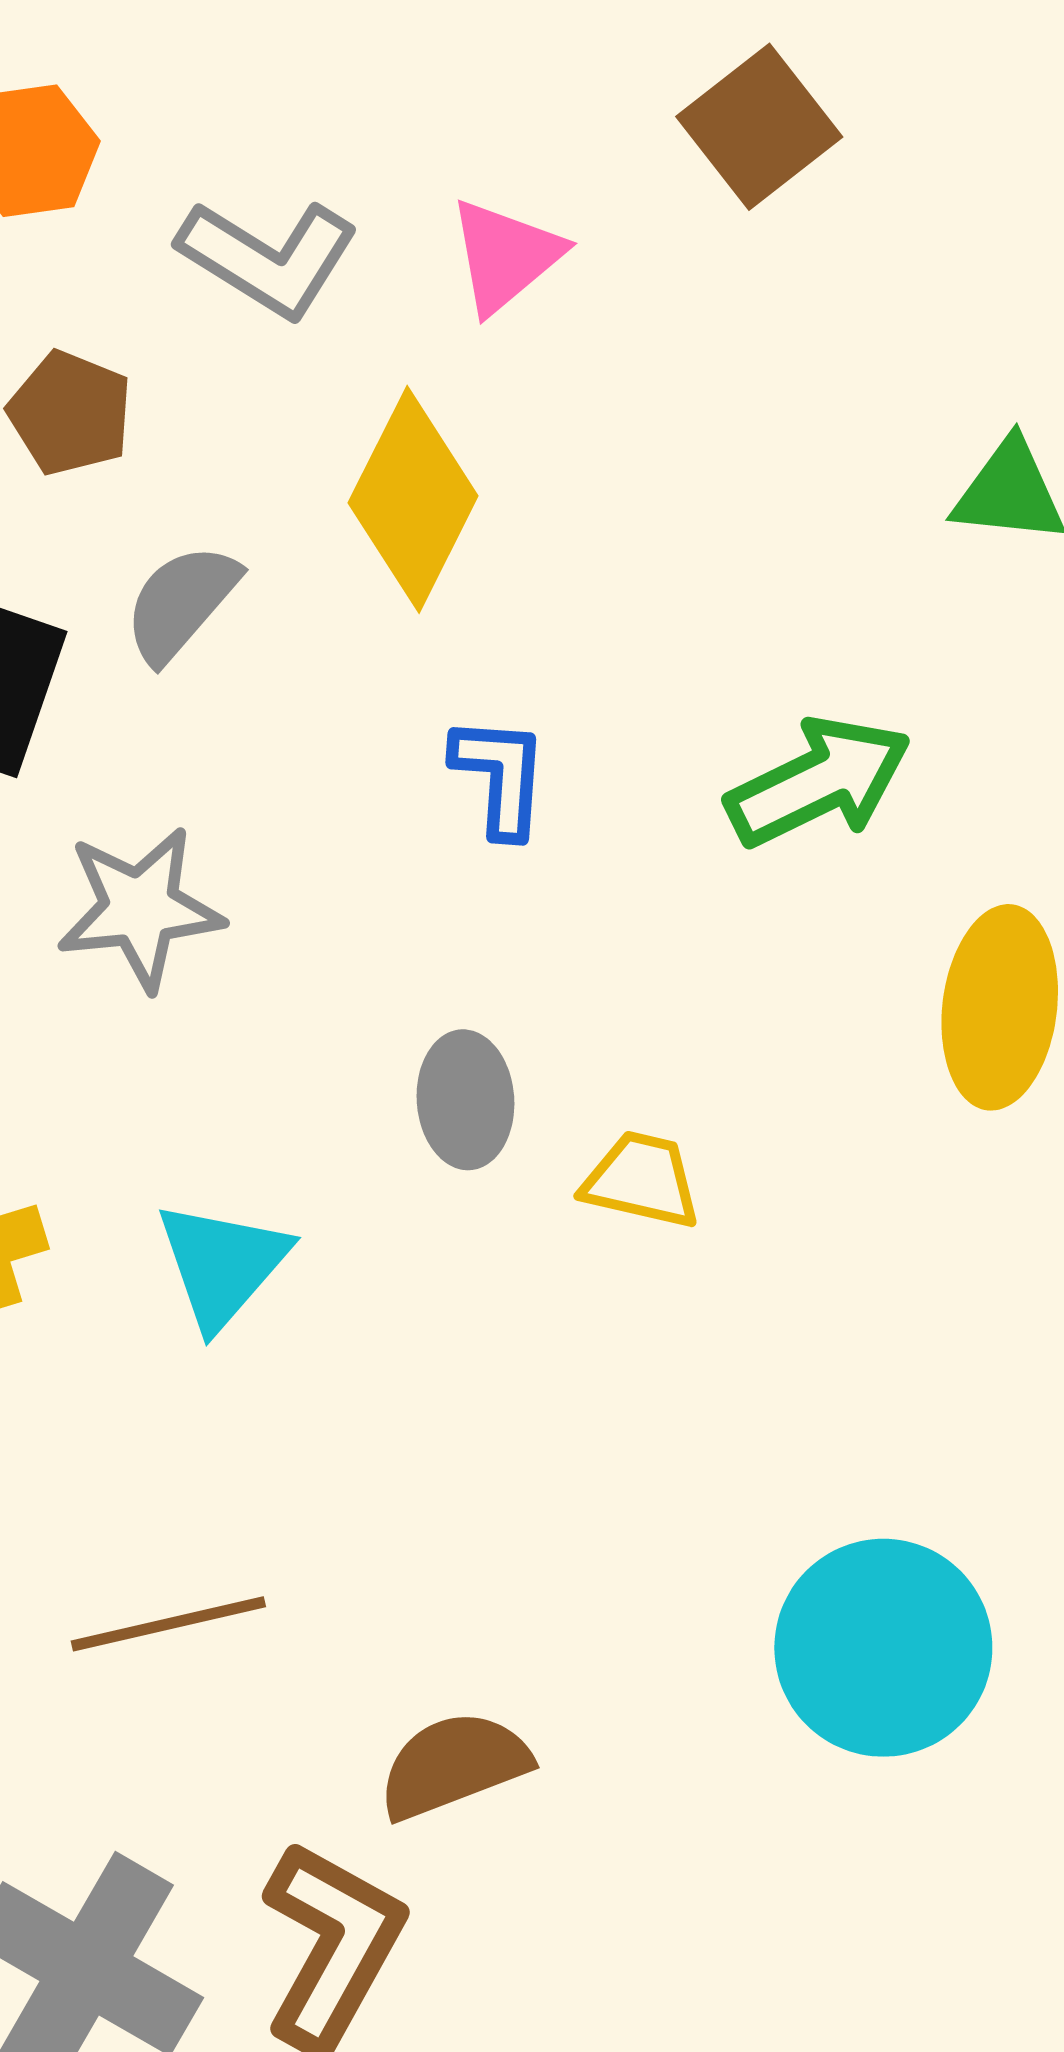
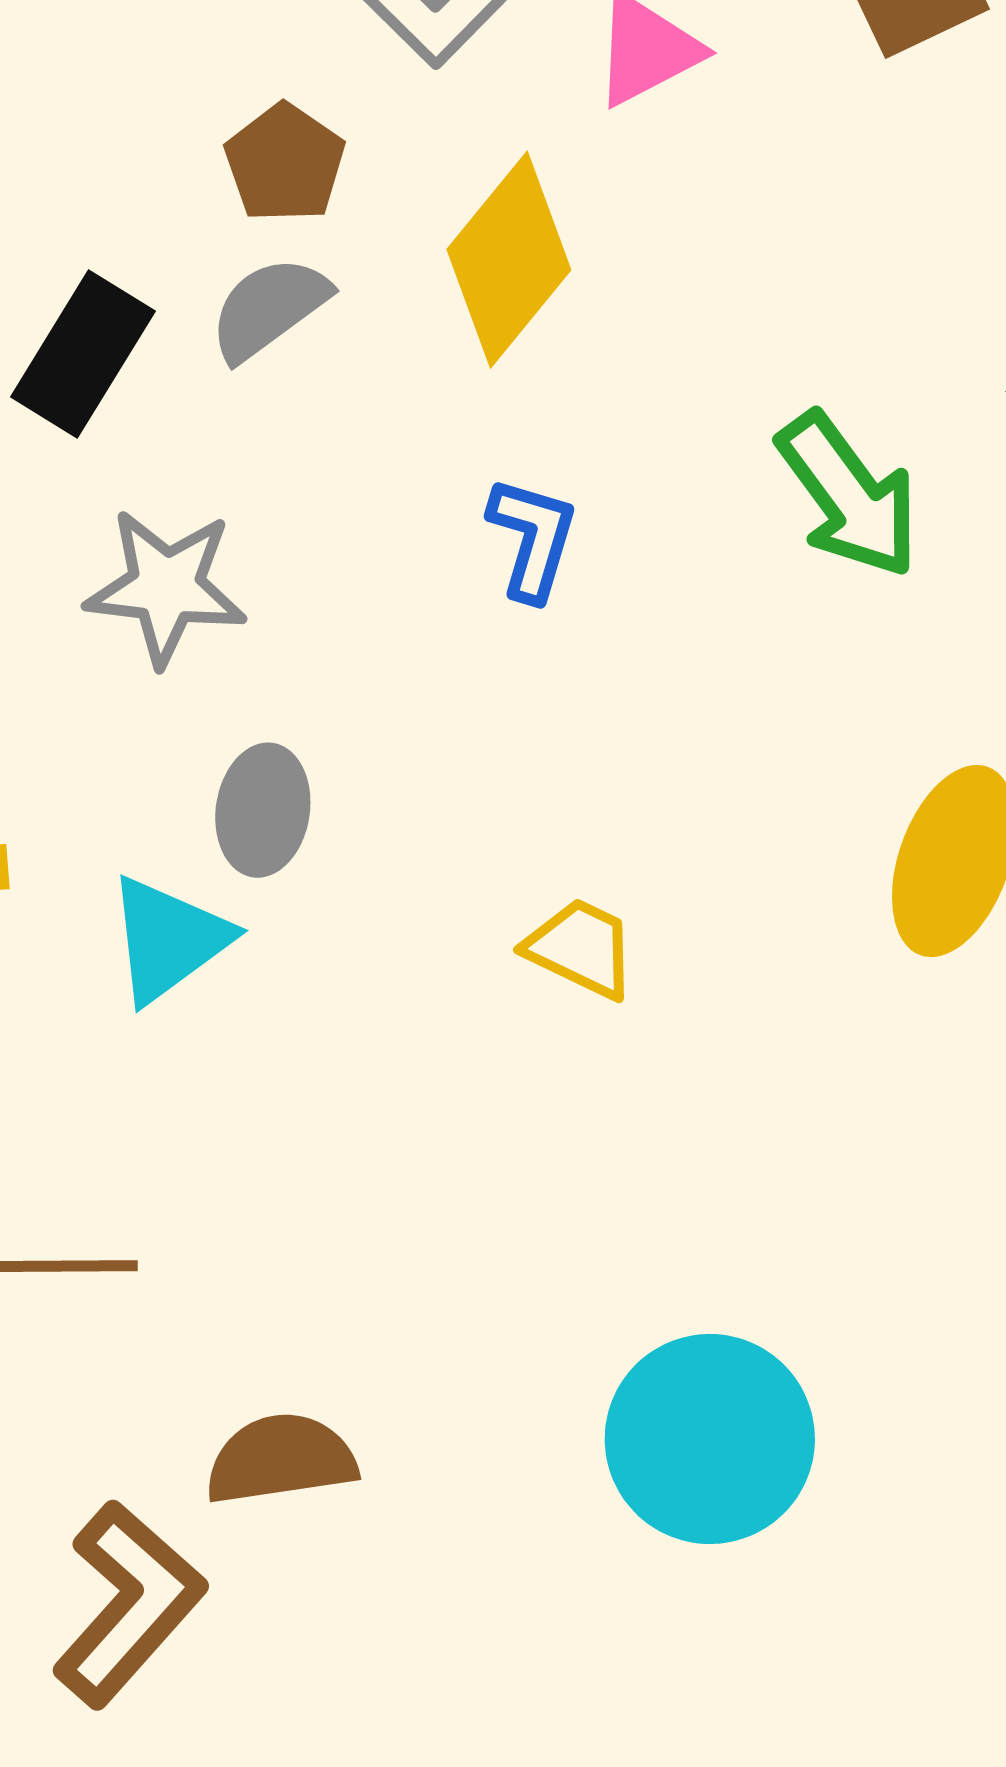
brown pentagon: (70, 413) -> (285, 163), moved
green arrow: (819, 782) -> (849, 495), moved, turned 67
gray ellipse: (465, 1100) -> (263, 810), moved

